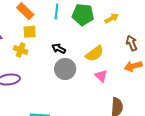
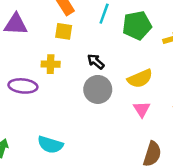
green pentagon: (83, 15) -> (137, 25), turned -30
yellow cross: (21, 50) -> (51, 64), moved, turned -32

